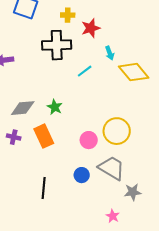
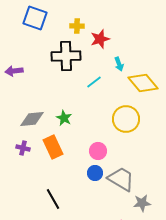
yellow circle: (117, 131) -> (126, 119), moved
blue circle: (82, 175) -> (95, 173), moved
black line: (44, 188) -> (53, 199), turned -35

